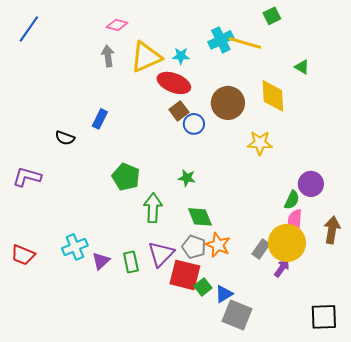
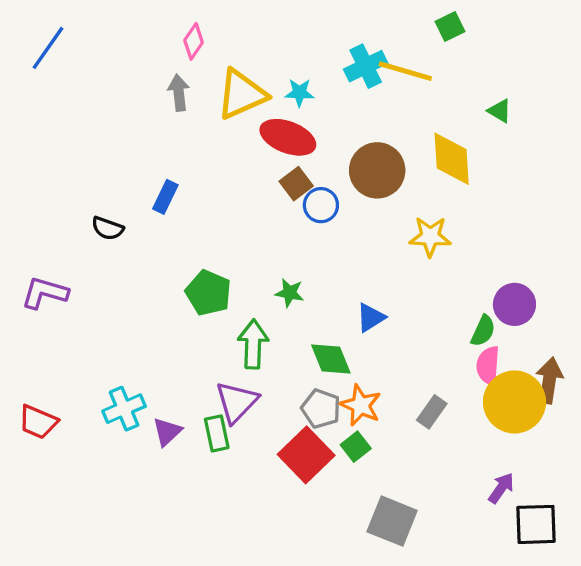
pink diamond: (117, 25) -> (194, 41), turned -70
green star: (187, 178) -> (290, 293), moved
yellow circle: (287, 243) -> (514, 402), moved
purple triangle: (161, 254) -> (237, 402), moved
purple arrow: (282, 268) -> (501, 488), moved
red square: (185, 275) -> (306, 455), turned 32
green square: (203, 287) -> (356, 447), moved
blue triangle: (224, 294) -> (371, 318), moved

